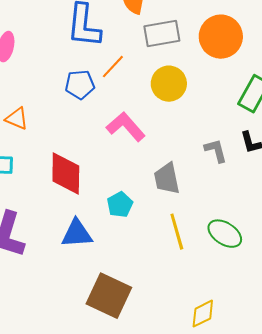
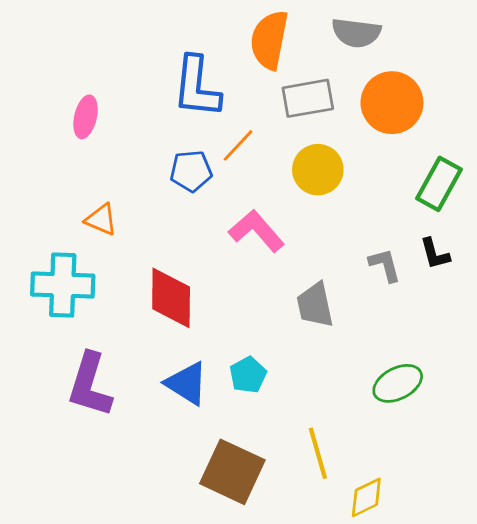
cyan pentagon: (120, 205) -> (248, 375), moved
yellow line: (177, 232) -> (318, 453), moved
blue triangle: (77, 234) -> (187, 383), turned 36
green ellipse: (225, 234) -> (398, 383), turned -60

